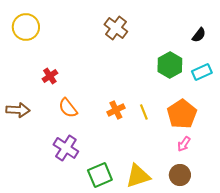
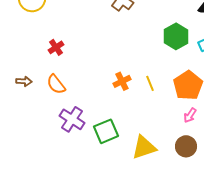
orange semicircle: (68, 108) -> (56, 84), moved
brown arrow: (18, 110) -> (24, 81), size x0.7
green square: (100, 175) -> (106, 131), moved

